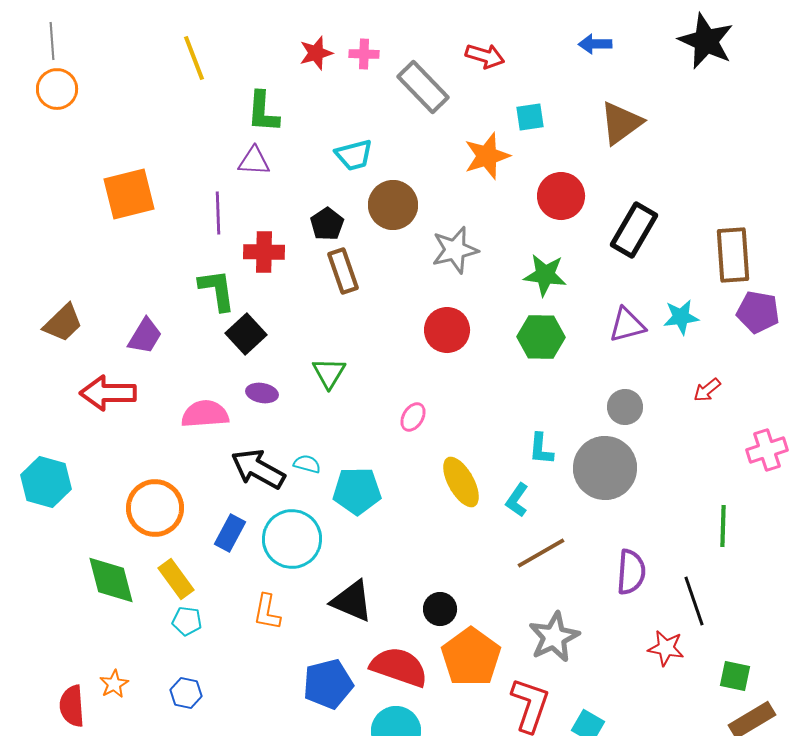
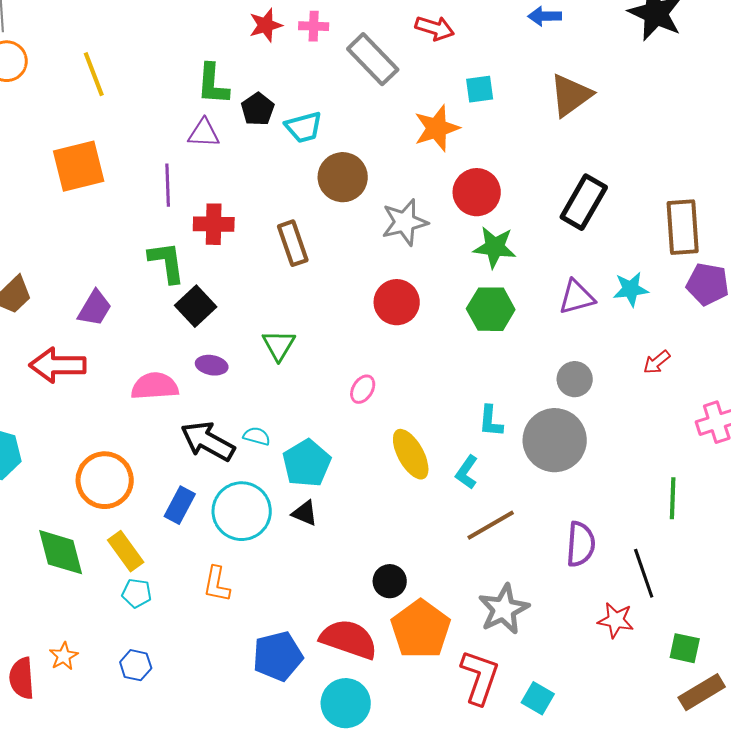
yellow line: (194, 58) -> (94, 74), moved
red circle: (561, 196) -> (477, 192), moved
black pentagon: (327, 224) -> (258, 109), moved
cyan pentagon: (357, 491) -> (307, 463), turned -30
black triangle: (352, 601) -> (305, 513), moved, size x0.6

